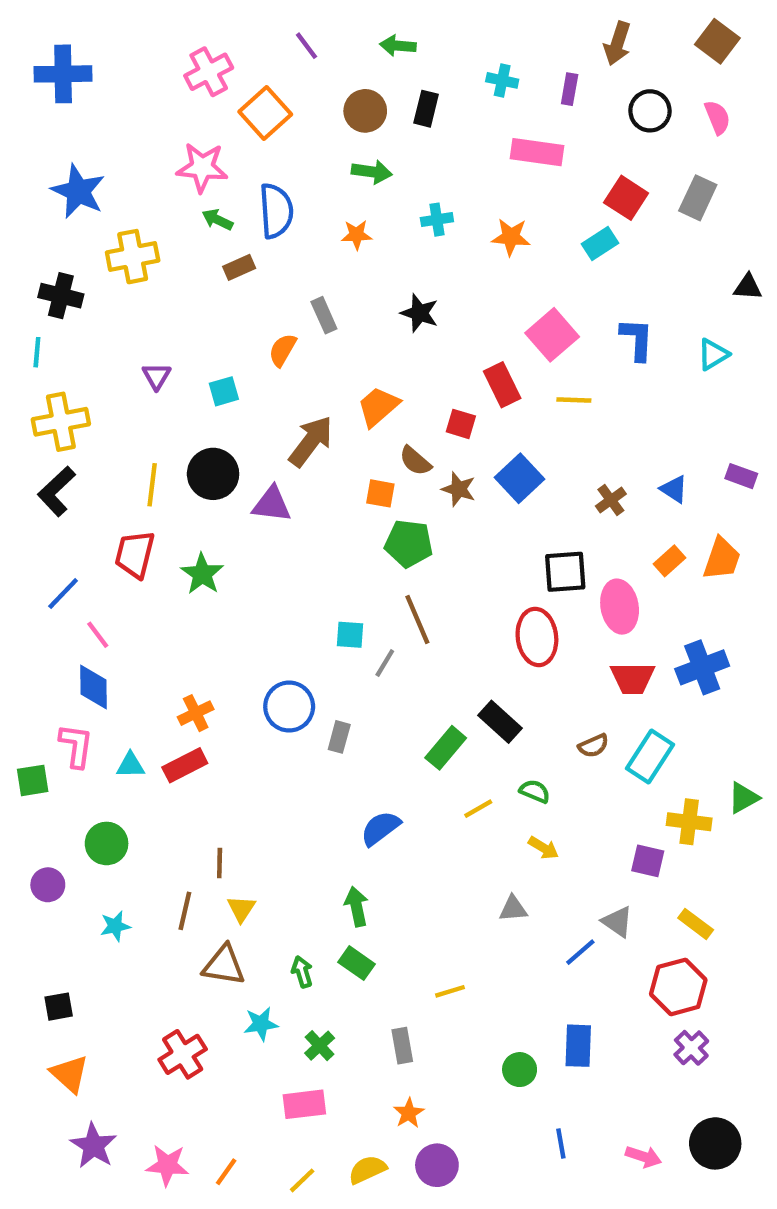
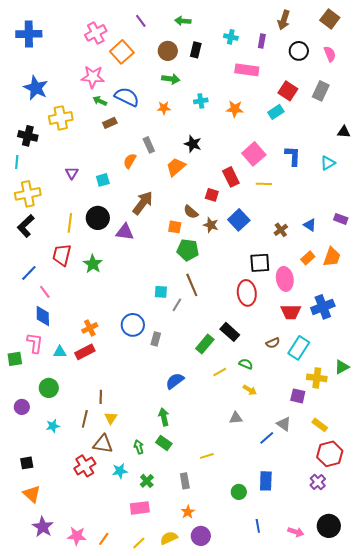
blue semicircle: (276, 211) -> (127, 97), turned -60
orange trapezoid: (378, 407) -> (176, 167), moved
red hexagon: (678, 987) -> (330, 454), moved
red cross: (183, 1054) -> (85, 466), moved

